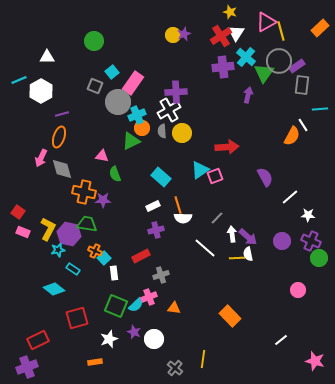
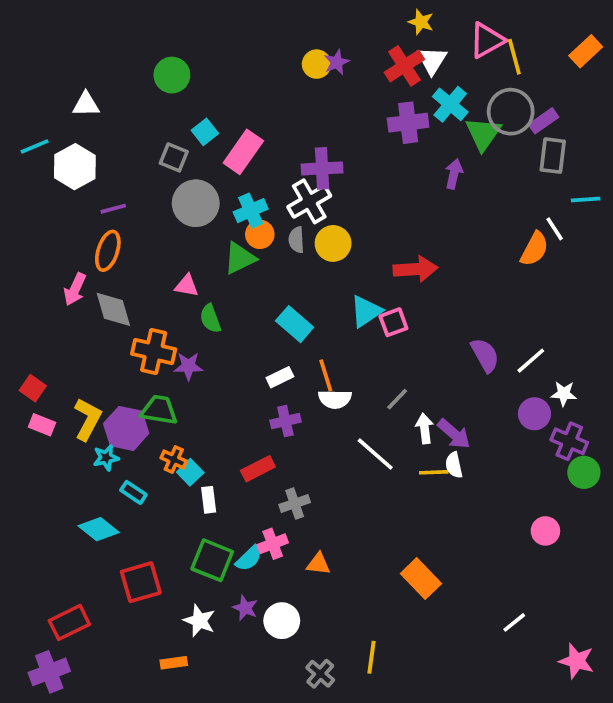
gray circle: (118, 102) -> (196, 203), moved
purple semicircle: (265, 177) -> (485, 355), moved
purple circle: (282, 241) -> (534, 414), moved
white star: (109, 339) -> (199, 621), turned -30

